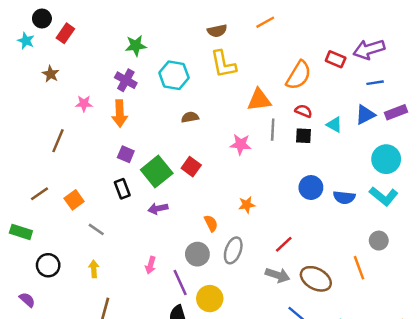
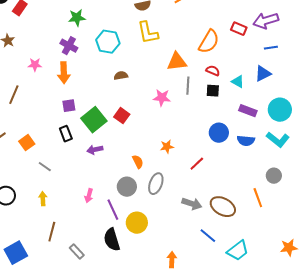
purple rectangle: (396, 112) -> (248, 111), moved, turned 42
purple square: (126, 154) -> (69, 106), turned -32
red line: (284, 244) -> (197, 164), moved

